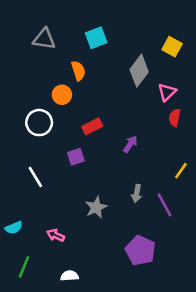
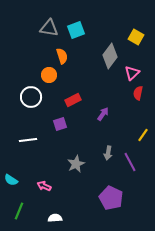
gray triangle: (44, 39) -> (49, 28), moved
white line: (35, 177) -> (28, 140), turned -66
cyan semicircle: (14, 228) -> (11, 180), turned 56

